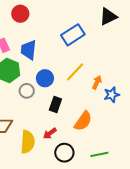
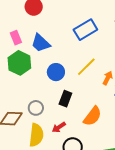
blue trapezoid: (29, 50) -> (41, 43), turned -55
gray circle: (27, 91) -> (36, 108), moved

